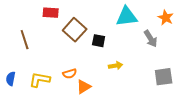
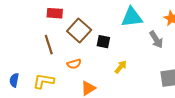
brown line: (25, 40) -> (49, 45), moved
yellow arrow: (116, 66) -> (121, 67), turned -40
orange semicircle: (70, 74) -> (74, 64), moved

